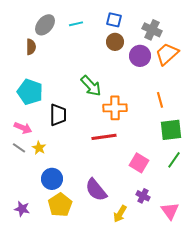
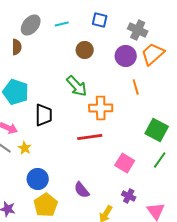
brown circle: (115, 42) -> (85, 50), moved
orange line: (160, 100) -> (136, 87), moved
green square: (171, 130) -> (157, 130), turned 35
purple semicircle: (96, 190) -> (82, 190), size x0.7

